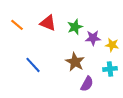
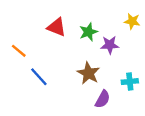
orange line: (17, 25) -> (19, 51), moved
yellow star: (112, 45) -> (132, 21), moved

